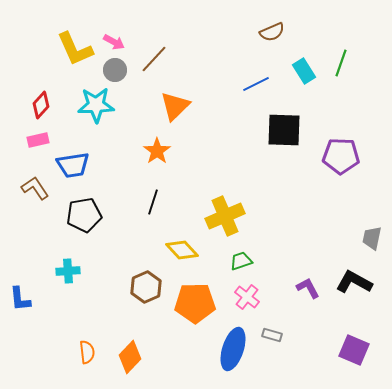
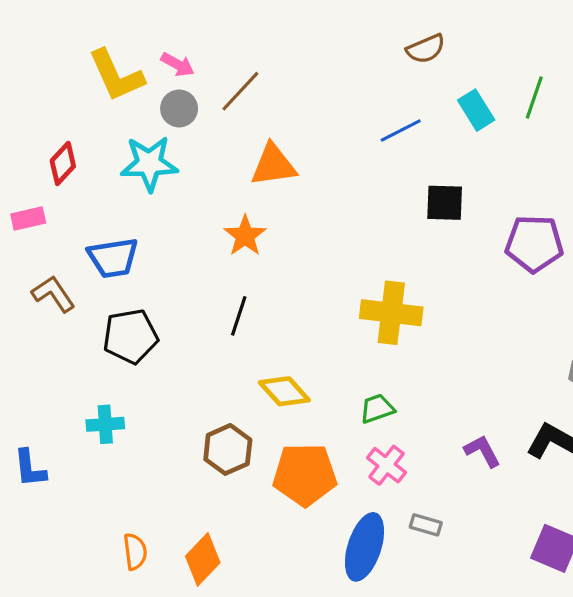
orange triangle: (175, 106) -> (273, 165), turned 36
black square: (284, 130) -> (445, 203), size x0.7
pink rectangle: (38, 140) -> (28, 218), moved
yellow cross: (225, 216) -> (391, 313), moved, turned 30

